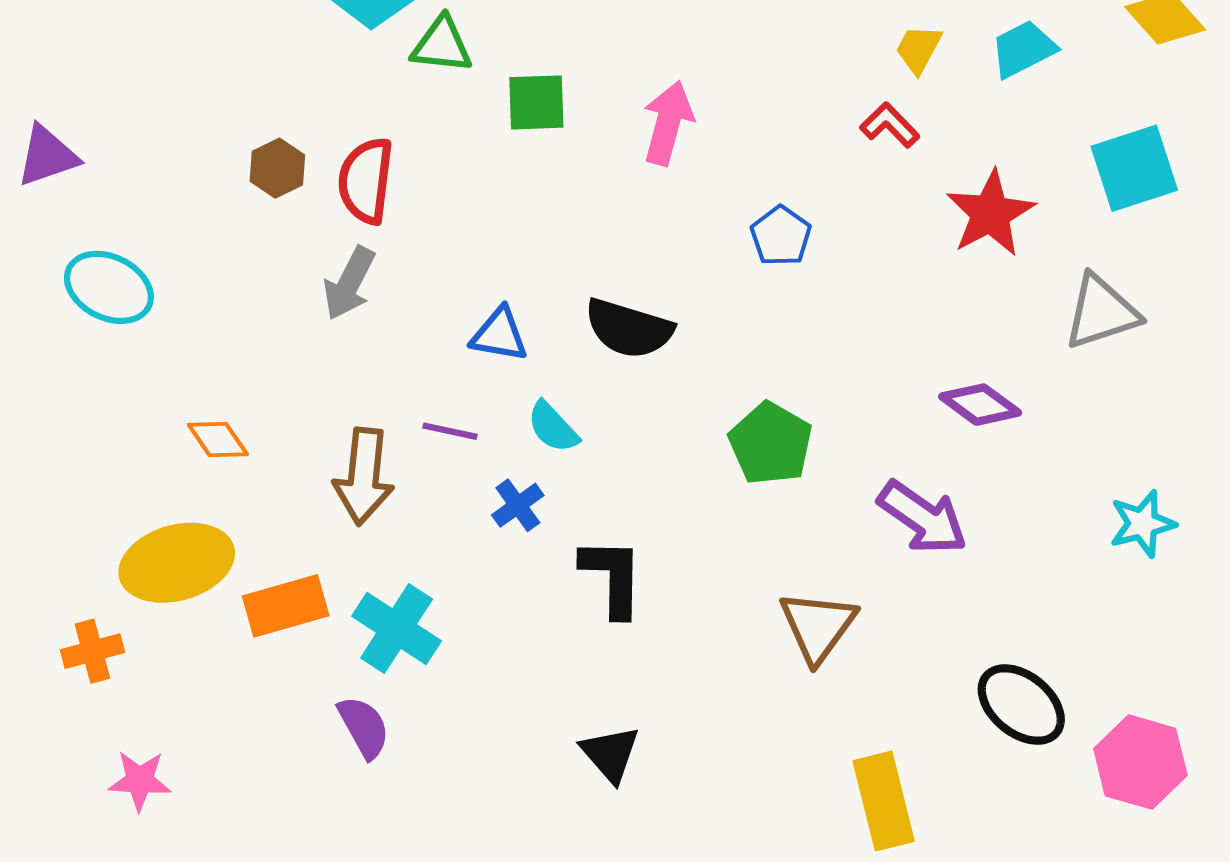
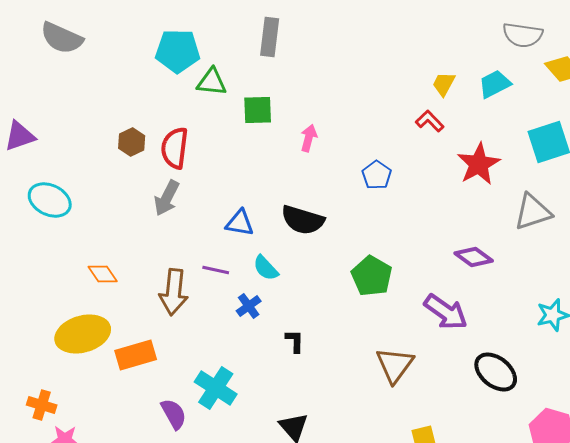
pink arrow: (668, 123) -> (309, 138), moved, size x0.7
black L-shape: (612, 577) -> (295, 341), size x0.6
cyan cross: (397, 628) -> (216, 388), moved
orange cross: (92, 651) -> (42, 405), moved, turned 32
black ellipse: (1021, 705) -> (496, 372), moved

